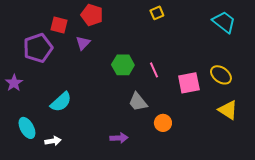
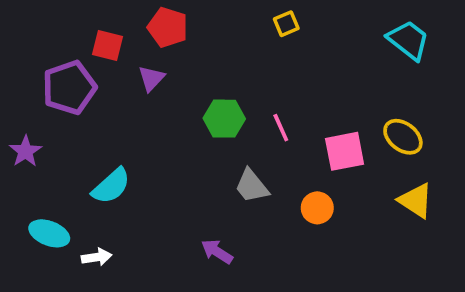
orange circle: (163, 123) -> (317, 208), moved
cyan ellipse: (27, 128) -> (49, 233), turned -40
purple arrow: (119, 138) -> (217, 252), turned -144

